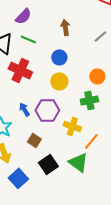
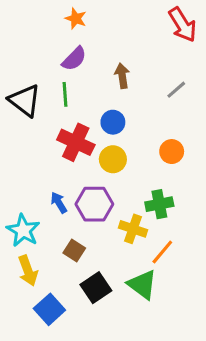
purple semicircle: (23, 16) -> (74, 59), moved
green line: (28, 39) -> (65, 94), turned 63
red cross: (20, 70) -> (76, 142), moved
green cross: (89, 100) -> (159, 204), moved

